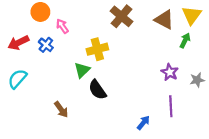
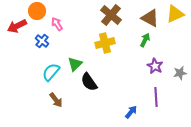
yellow triangle: (192, 15) -> (175, 14), turned 30
green arrow: (185, 40) -> (145, 40), moved
red arrow: (18, 43) -> (17, 26), moved
yellow cross: (97, 49) -> (105, 43), moved
cyan semicircle: (17, 79) -> (51, 72), moved

